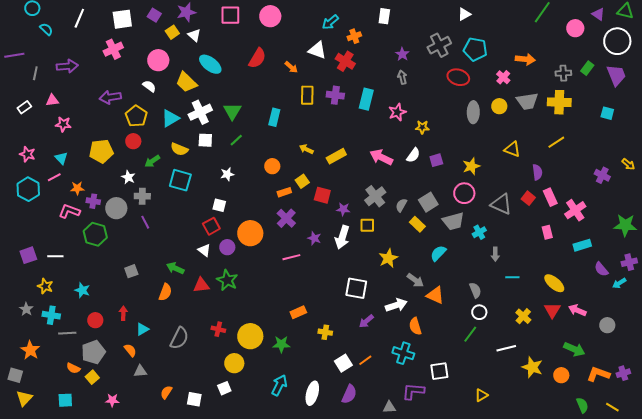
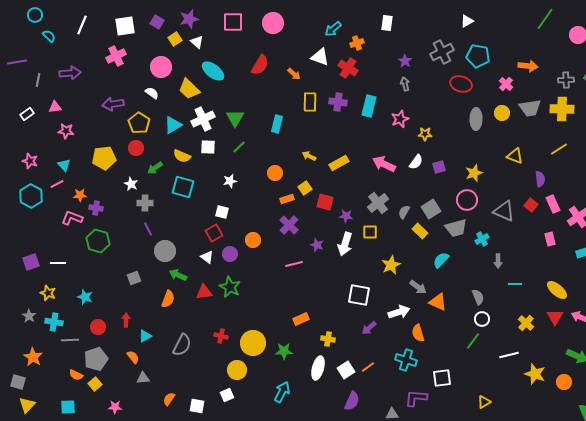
gray circle: (116, 208) -> (165, 251), moved
orange circle: (250, 233) -> (253, 240), size x0.6
white ellipse: (312, 393) -> (318, 368), moved

